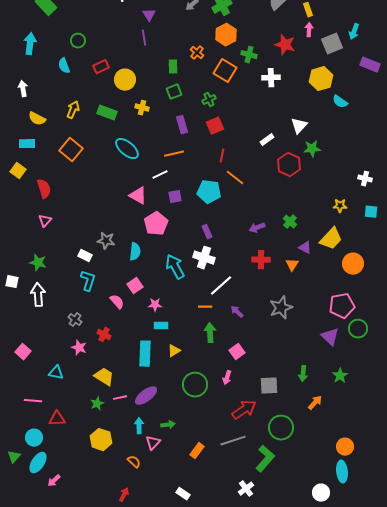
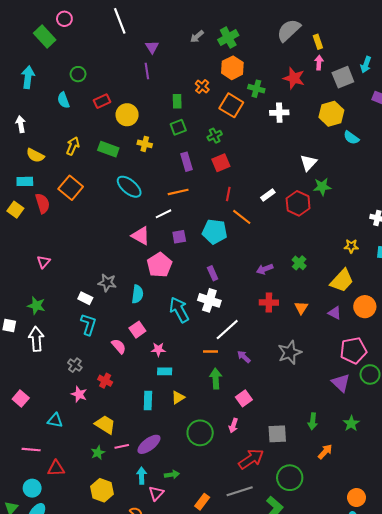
white rectangle: (267, 140) -> (268, 195), moved
red semicircle: (44, 189) -> (43, 203), moved
purple triangle: (305, 248) -> (335, 313), moved
cyan rectangle: (145, 354) -> (148, 401), size x0.7

